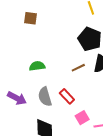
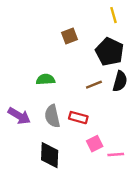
brown square: (30, 18) -> (70, 36), moved, turned -32
red rectangle: (67, 96) -> (78, 118), turned -35

